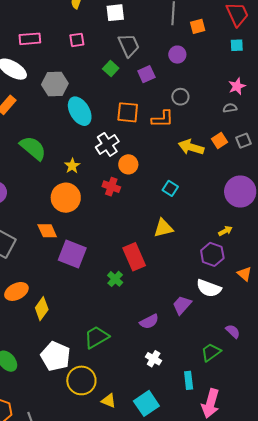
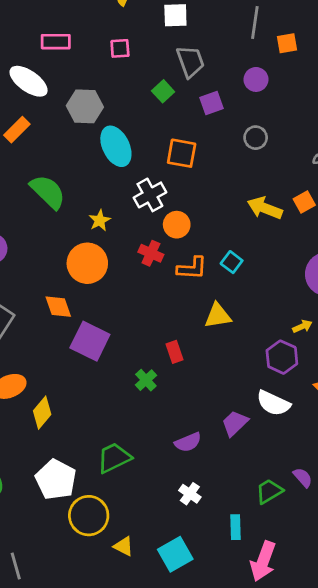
orange L-shape: (162, 119) -> (192, 268), moved
red rectangle: (134, 257) -> (174, 352), size x0.6
purple semicircle: (233, 331) -> (303, 478), moved

